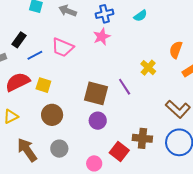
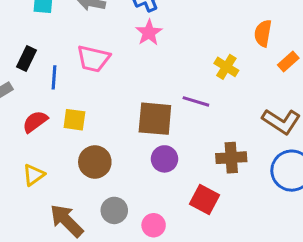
blue line: (35, 55) -> (54, 77), turned -49
red semicircle: (18, 82) -> (35, 122), size x0.7
purple line: (125, 87) -> (196, 101), turned -30
brown cross: (142, 138) -> (231, 158), moved
pink circle: (94, 163) -> (154, 225), moved

